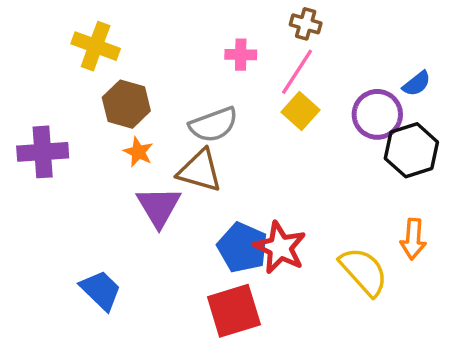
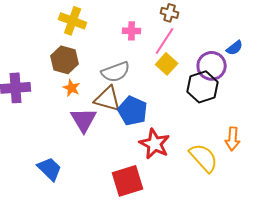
yellow cross: (96, 46) -> (73, 21), moved
black hexagon: (411, 150) -> (203, 87), moved
blue pentagon: (242, 248) -> (133, 111), moved

